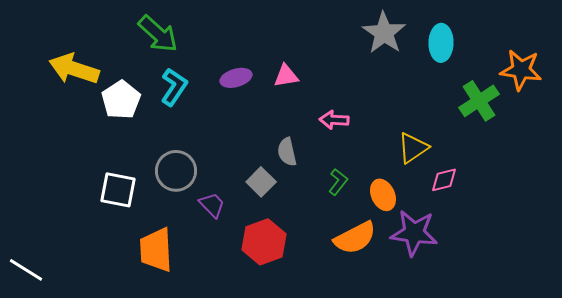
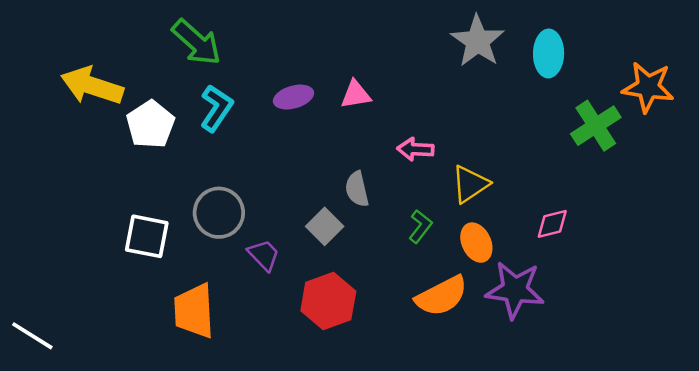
yellow triangle: (413, 148) -> (470, 184), moved

